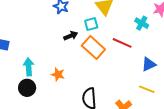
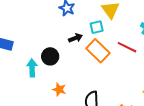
orange star: (58, 74) -> (59, 89), moved
black circle: (27, 88) -> (50, 56), moved

